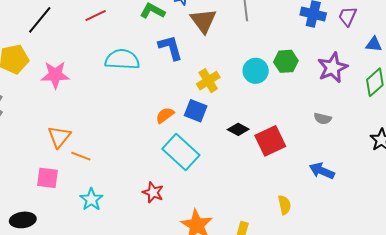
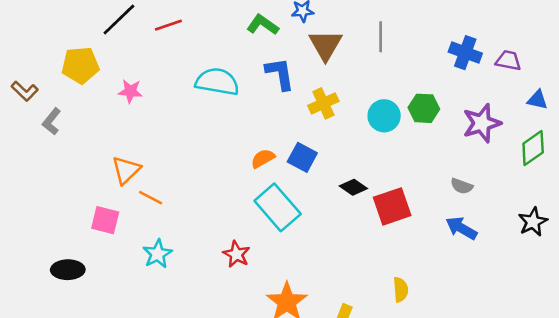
red line: (96, 15) -> (168, 25), moved
purple trapezoid: (348, 16) -> (508, 61), turned 70
pink star: (55, 75) -> (130, 91), size x0.7
yellow cross: (208, 81) -> (323, 103), moved
blue arrow: (322, 171) -> (461, 228), moved

